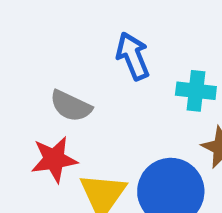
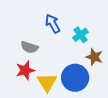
cyan cross: (196, 91) -> (81, 35), turned -35

